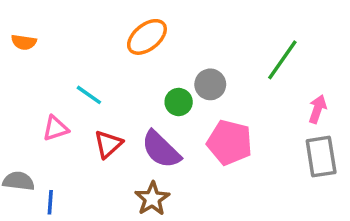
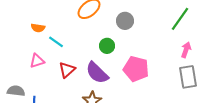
orange semicircle: (24, 42) -> (38, 28), moved
green line: (282, 60) -> (180, 19), moved
gray circle: (210, 84) -> (125, 21), moved

